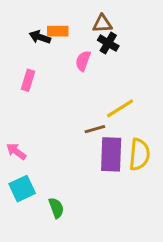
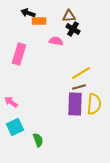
black arrow: (40, 37) -> (28, 13), moved
pink semicircle: (83, 61) -> (56, 41), turned 80
pink rectangle: (28, 80) -> (19, 54), size x1.5
brown line: (95, 129) -> (79, 87), moved

